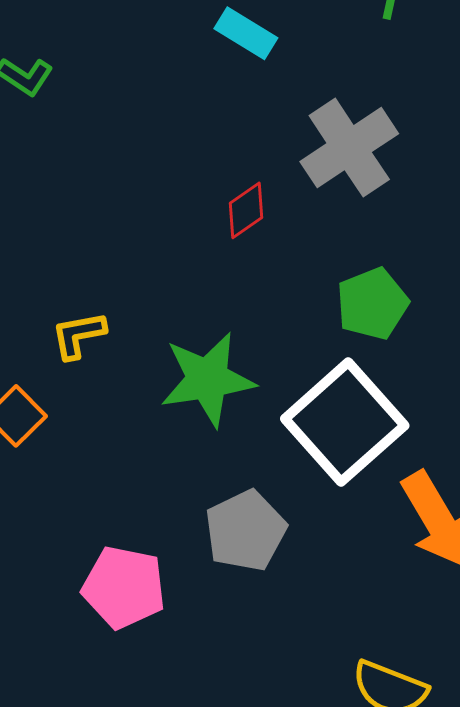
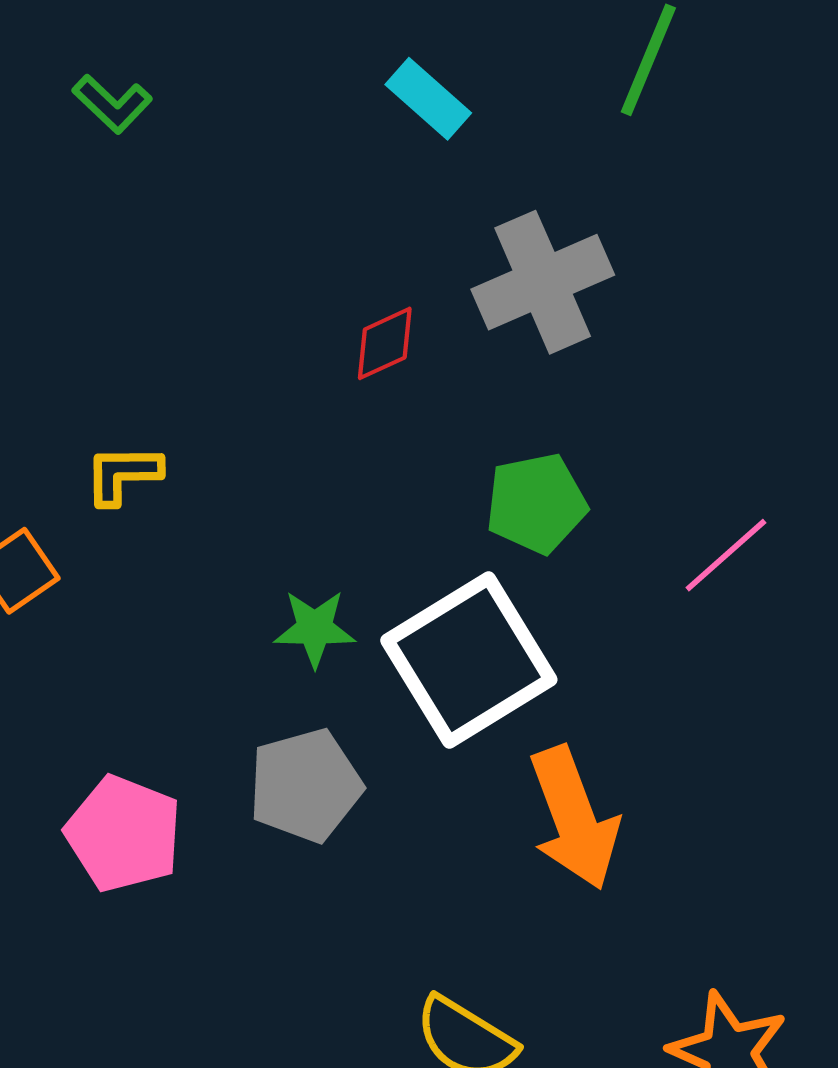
green star: (208, 379) -> (315, 628), moved, size x0.6

